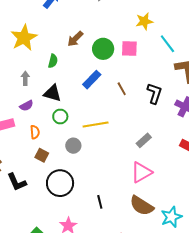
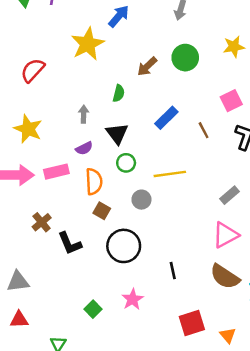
yellow star: (24, 38) -> (88, 44), moved
pink square: (129, 48) -> (231, 101), moved, turned -30
green circle: (103, 49) -> (185, 58), moved
black triangle: (52, 93) -> (117, 134), turned 36
orange semicircle: (35, 132) -> (94, 182), size x1.5

